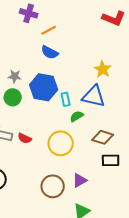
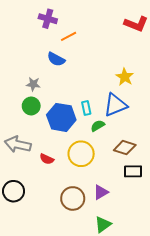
blue semicircle: (50, 52) -> (56, 59), moved
blue hexagon: (44, 87) -> (61, 117), moved
blue triangle: (94, 96) -> (115, 105), turned -35
red semicircle: (25, 138) -> (47, 159), moved

